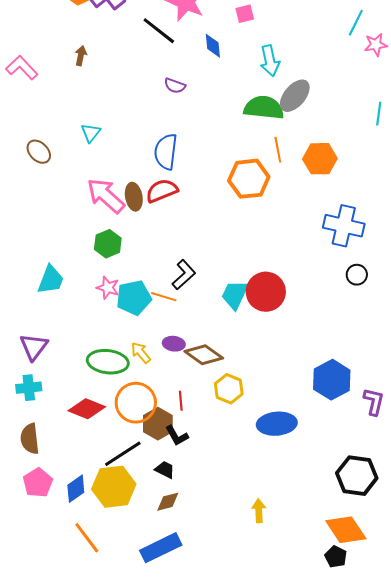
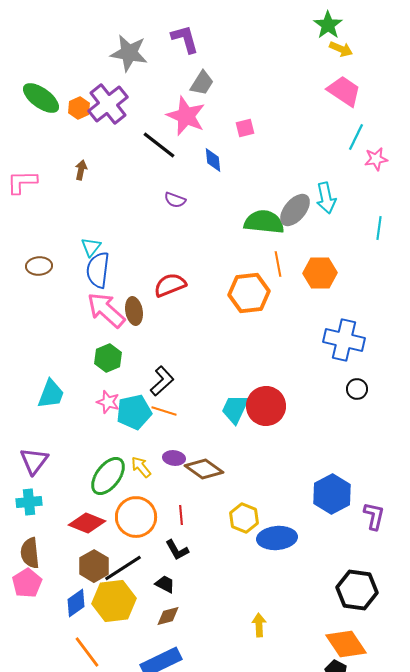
cyan arrow: (270, 61) -> (326, 198), moved
pink L-shape: (22, 68) -> (22, 182), turned -48
brown ellipse: (39, 152) -> (39, 266), turned -50
blue semicircle: (166, 152) -> (98, 270), moved
red semicircle: (162, 191) -> (170, 285), moved
black L-shape: (184, 275) -> (162, 381), moved
green ellipse: (108, 362) -> (108, 476), turned -60
yellow hexagon: (229, 389) -> (244, 518), moved
brown hexagon: (158, 424) -> (94, 566), moved
pink pentagon: (38, 483) -> (27, 583), moved

